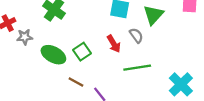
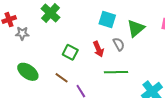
green square: (82, 52) -> (70, 52), turned -35
green ellipse: (53, 55) -> (28, 72), moved

